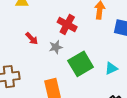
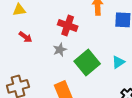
red arrow: (32, 38) -> (26, 37), moved

